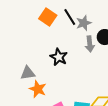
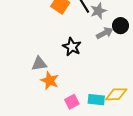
gray arrow: (90, 44) -> (105, 33), turned -112

